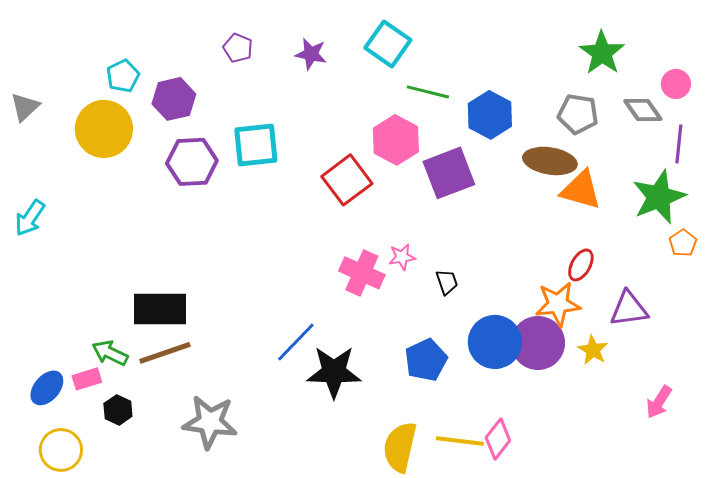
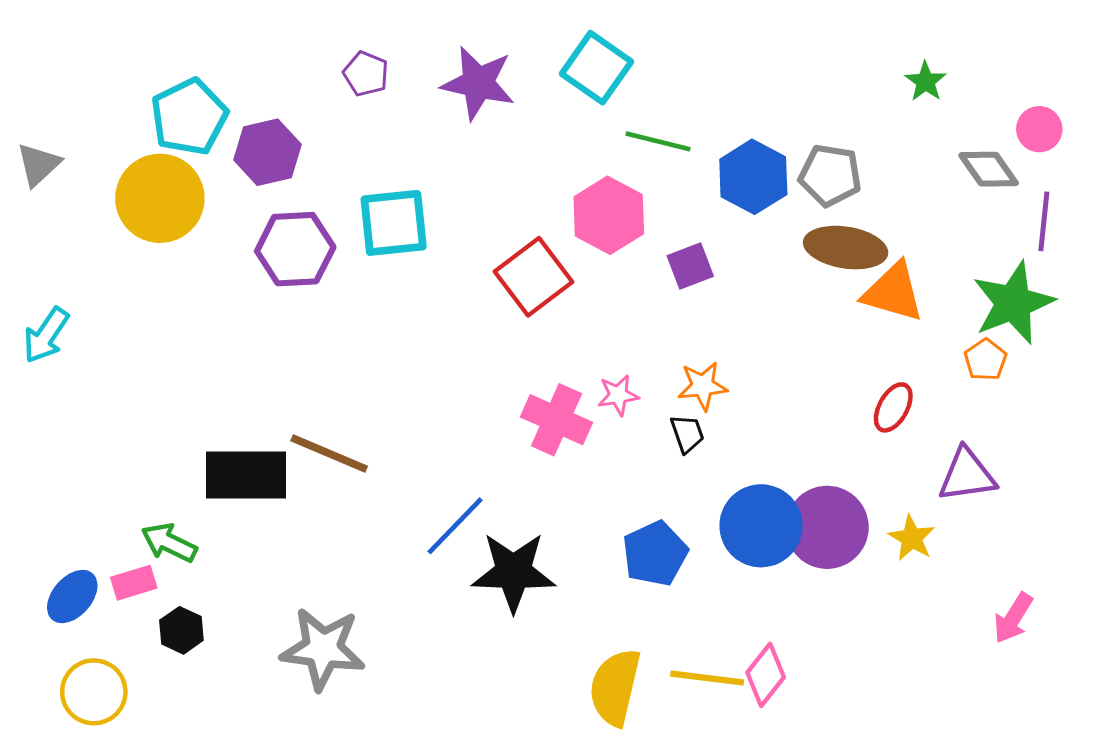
green star: (602, 53) -> (926, 81), size x0.6
purple star: (311, 54) -> (478, 83), size x1.5
cyan pentagon: (123, 76) -> (189, 117), size x1.5
gray pentagon: (578, 114) -> (830, 175), moved
purple square: (449, 173) -> (690, 266), size x0.6
orange pentagon: (683, 243) -> (985, 360), moved
orange star: (558, 304) -> (703, 386), moved, size x0.7
brown line: (165, 353) -> (329, 454), moved, turned 42

